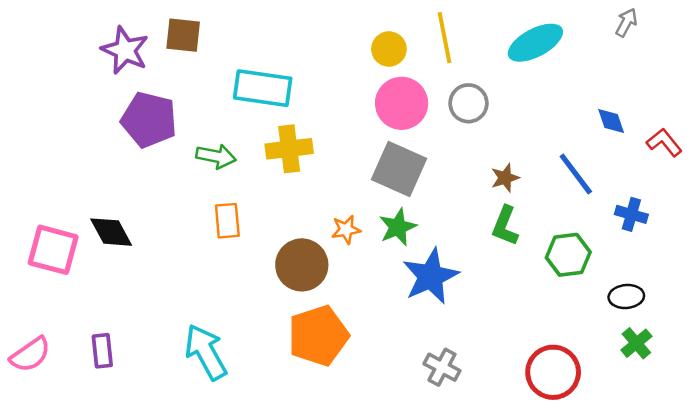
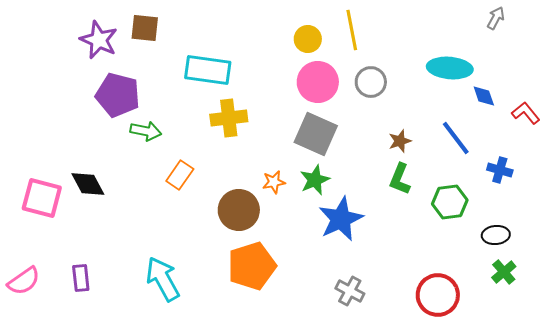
cyan ellipse: (535, 43) -> (450, 68), moved, turned 33
green arrow: (216, 156) -> (146, 131), moved
orange rectangle: (227, 221) -> (180, 175), turned 40

